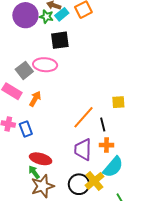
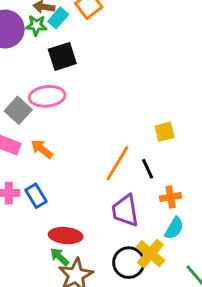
orange arrow: (35, 99) -> (42, 149), turned -70
orange cross: (106, 145) -> (171, 197), moved
cyan semicircle: (113, 167) -> (174, 228), size x0.7

